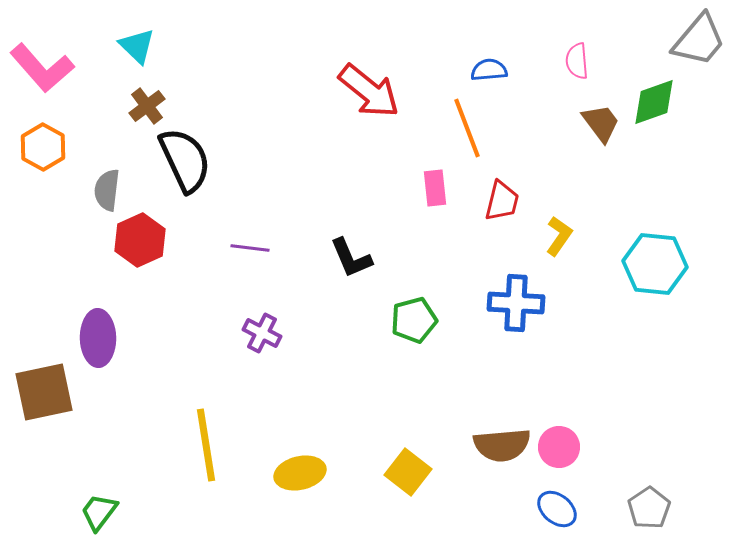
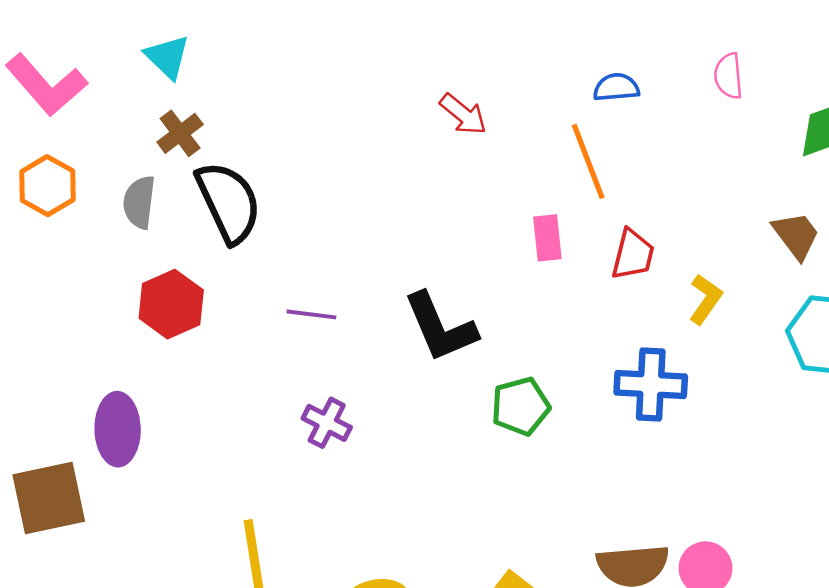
red arrow: (369, 91) -> (463, 114), size x0.6
brown trapezoid: (601, 123) -> (796, 235), moved
gray semicircle: (107, 190) -> (139, 202), moved
black L-shape: (351, 258) -> (440, 327), size x1.4

